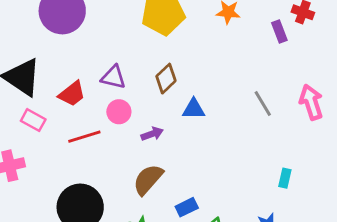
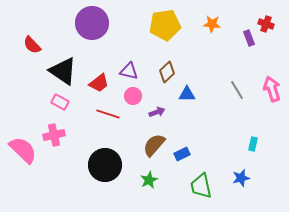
pink rectangle: (33, 120) -> (60, 102), moved
red line: (84, 137) -> (108, 114), turned 35
blue rectangle: (187, 207) -> (182, 154), moved

